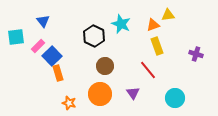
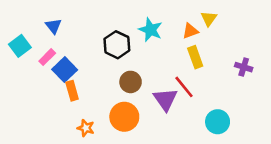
yellow triangle: (168, 15) -> (209, 19), turned -48
cyan square: (16, 37) -> (20, 46), turned -30
purple triangle: (133, 93) -> (165, 99), moved, size x1.5

